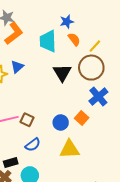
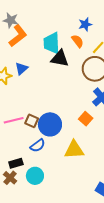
blue star: (67, 22) -> (85, 24), moved
black triangle: (62, 73) -> (60, 58), moved, turned -48
blue circle: (61, 123) -> (50, 124), moved, size x1.5

